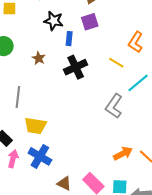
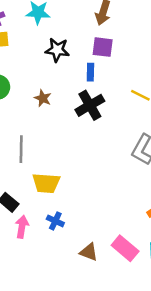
purple square: (90, 22) -> (103, 47), turned 30
blue rectangle: (69, 39) -> (90, 72), moved
blue cross: (40, 156) -> (55, 221), size x0.6

